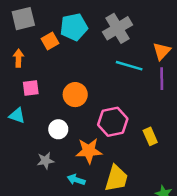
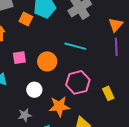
orange square: (50, 41) -> (26, 19), turned -32
cyan line: (129, 66) -> (75, 46), moved
pink square: (31, 88) -> (19, 58), moved

